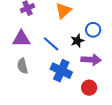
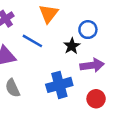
blue line: (51, 44) -> (32, 41), moved
blue cross: (61, 71) -> (59, 85), turned -30

